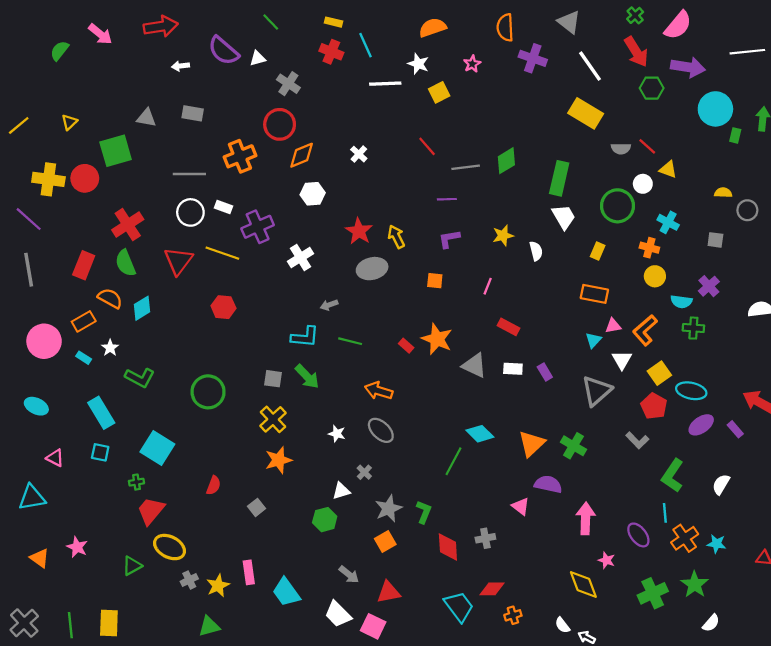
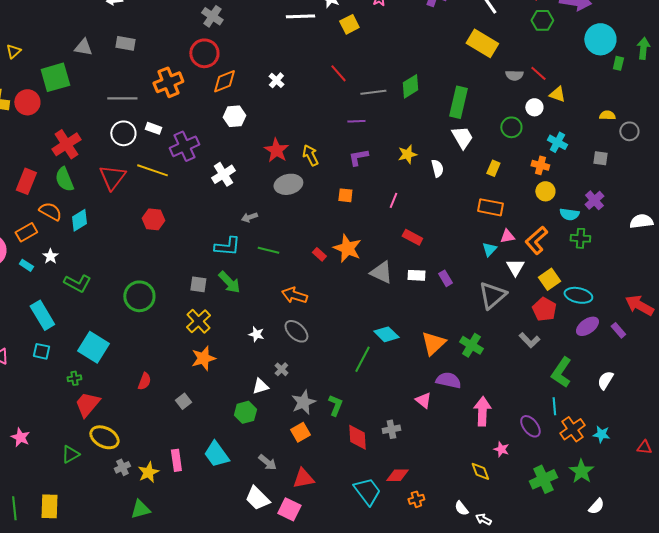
green circle: (617, 206) -> (511, 127), size x0.7
yellow diamond: (583, 584) -> (480, 471), size x0.7
cyan trapezoid: (286, 592) -> (216, 454), moved

